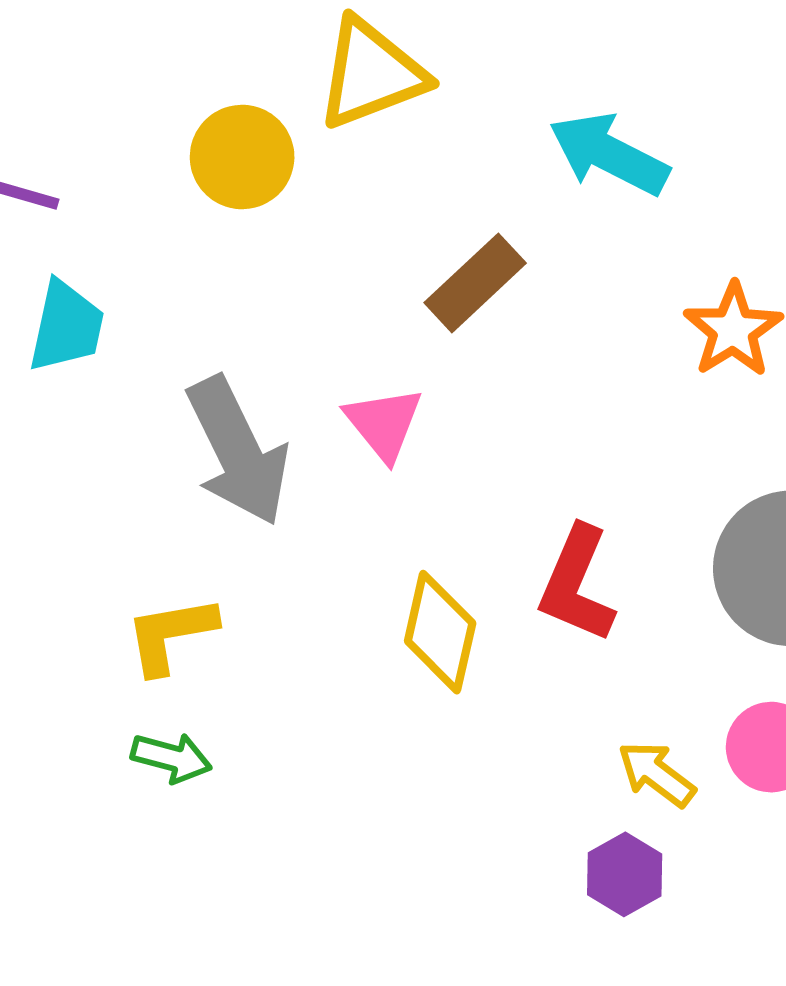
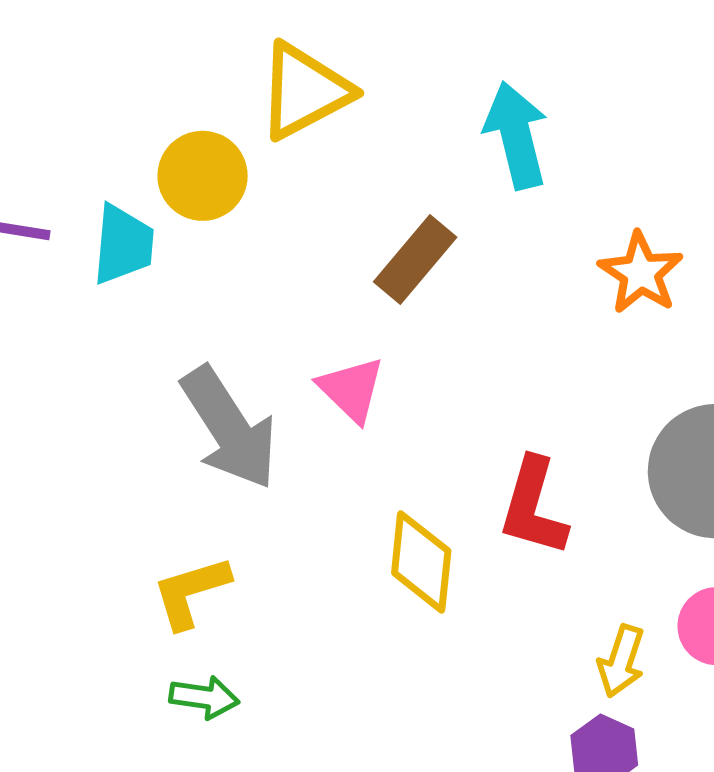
cyan arrow: (609, 154) -> (516, 135), turned 56
cyan trapezoid: (66, 326) -> (123, 244), moved
yellow arrow: (656, 774) -> (621, 661), turned -102

